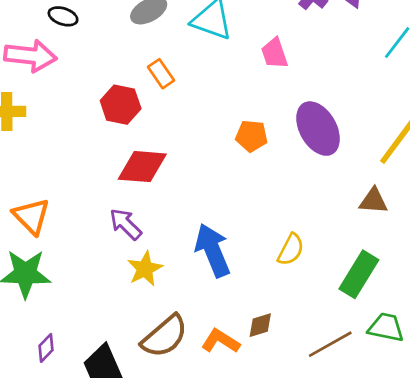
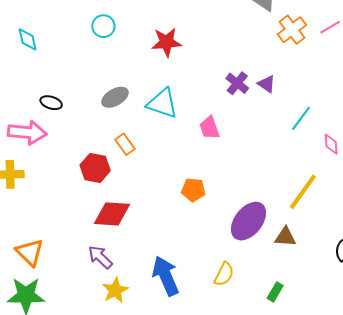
purple ellipse: (318, 129) -> (249, 221), moved, turned 69
green rectangle: (359, 274) -> (275, 292), size x0.6

